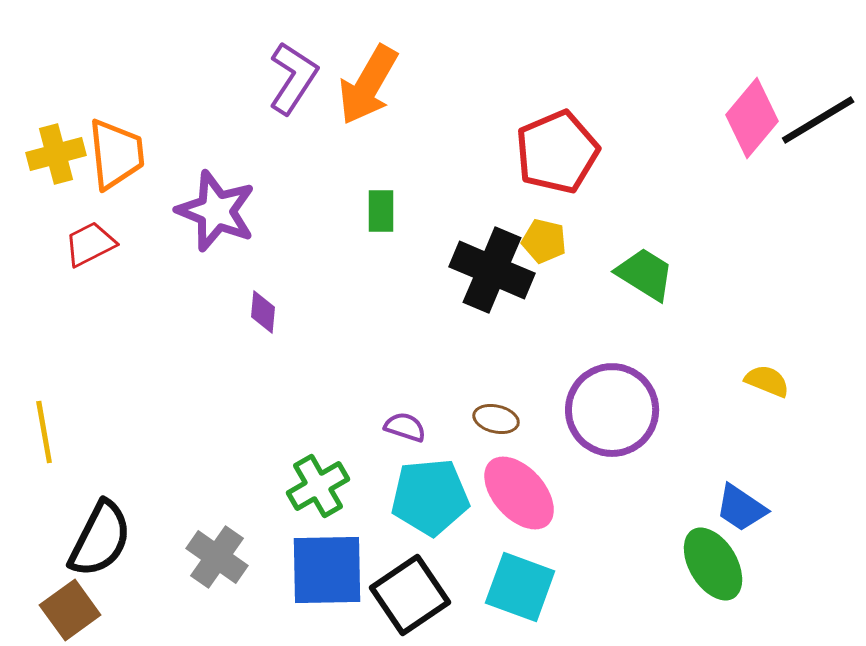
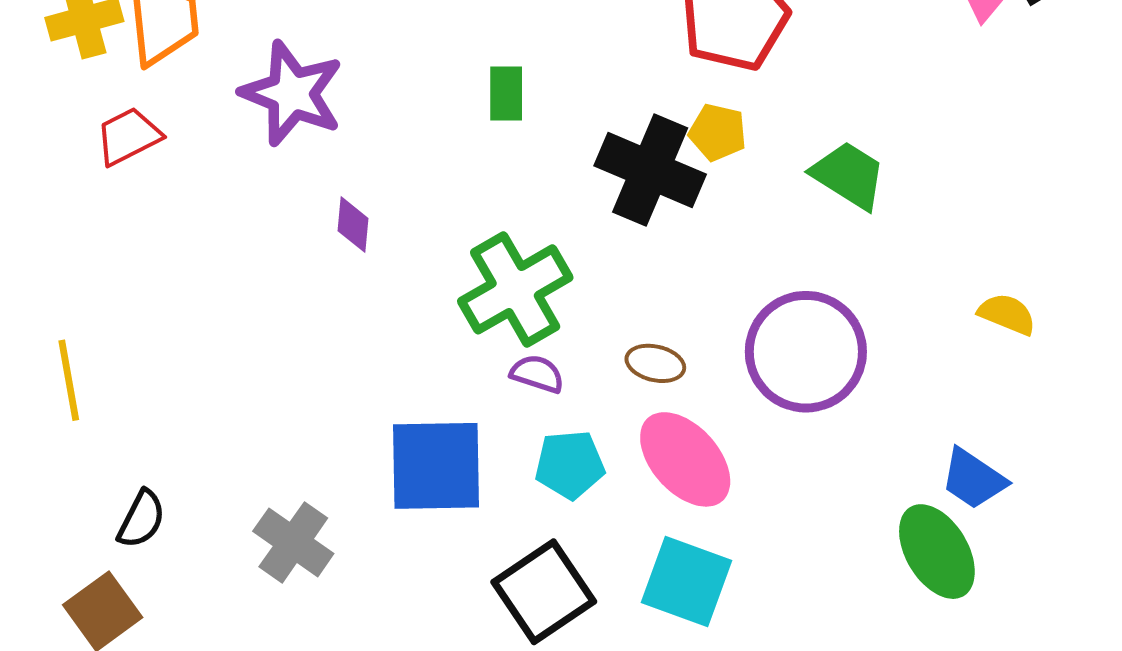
green cross: (318, 486) -> (515, 289), moved, size x1.4
cyan pentagon: (430, 497) -> (570, 465), size x0.7
black semicircle: (100, 539) -> (141, 519), size x0.6
blue square: (327, 570) -> (436, 466), moved

